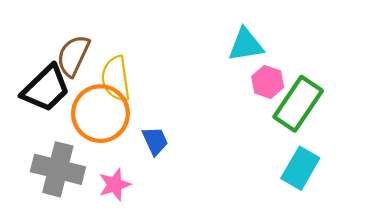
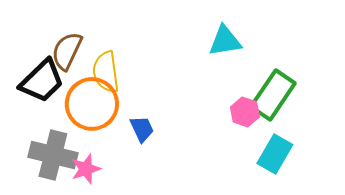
pink hexagon: (268, 82) -> (245, 112), moved
pink star: (115, 185) -> (86, 169), moved

